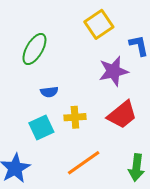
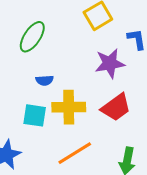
yellow cross: (75, 117) -> (69, 107), size x1.5
cyan square: (41, 127) -> (35, 115), turned 30

